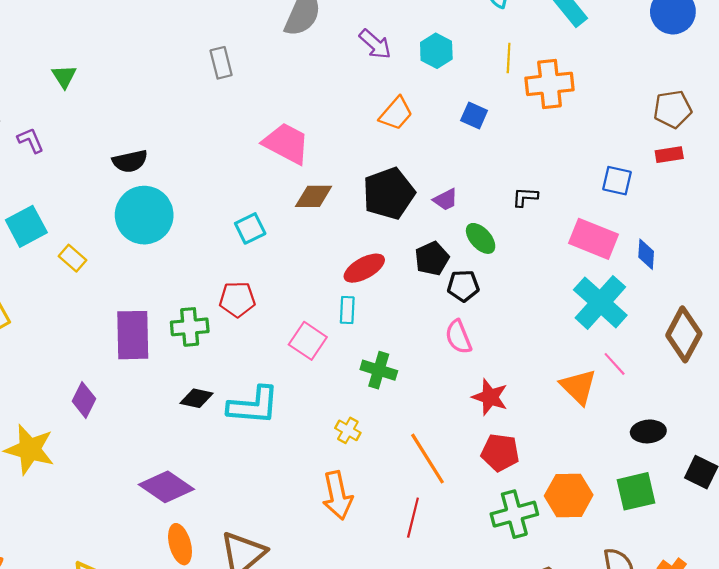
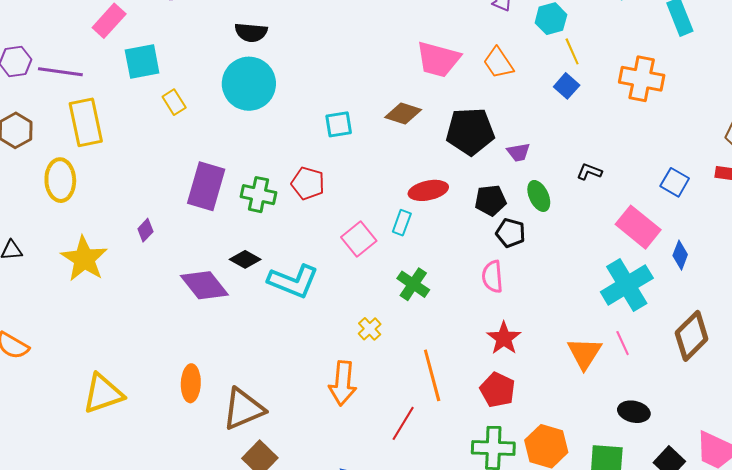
yellow line: (509, 58) -> (572, 51), moved, turned -44
orange trapezoid: (396, 113) -> (498, 63), turned 88
pink trapezoid: (286, 143) -> (438, 59), moved, turned 150
purple diamond: (84, 400) -> (145, 230), size x0.7
purple diamond: (166, 487) -> (204, 285), moved

